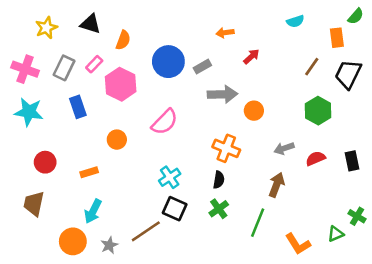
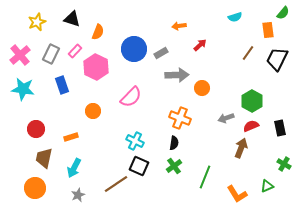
pink cross: (25, 69) -> (20, 55), turned 30
green hexagon: (318, 111) -> (252, 101), moved
cyan cross: (170, 177) -> (135, 141), turned -30
brown arrow: (277, 185) -> (241, 148), moved
brown trapezoid: (34, 204) -> (44, 158), moved
green cross: (357, 216) -> (284, 164), moved
orange circle: (73, 241) -> (35, 188), moved
gray star: (109, 245) -> (78, 195), moved

